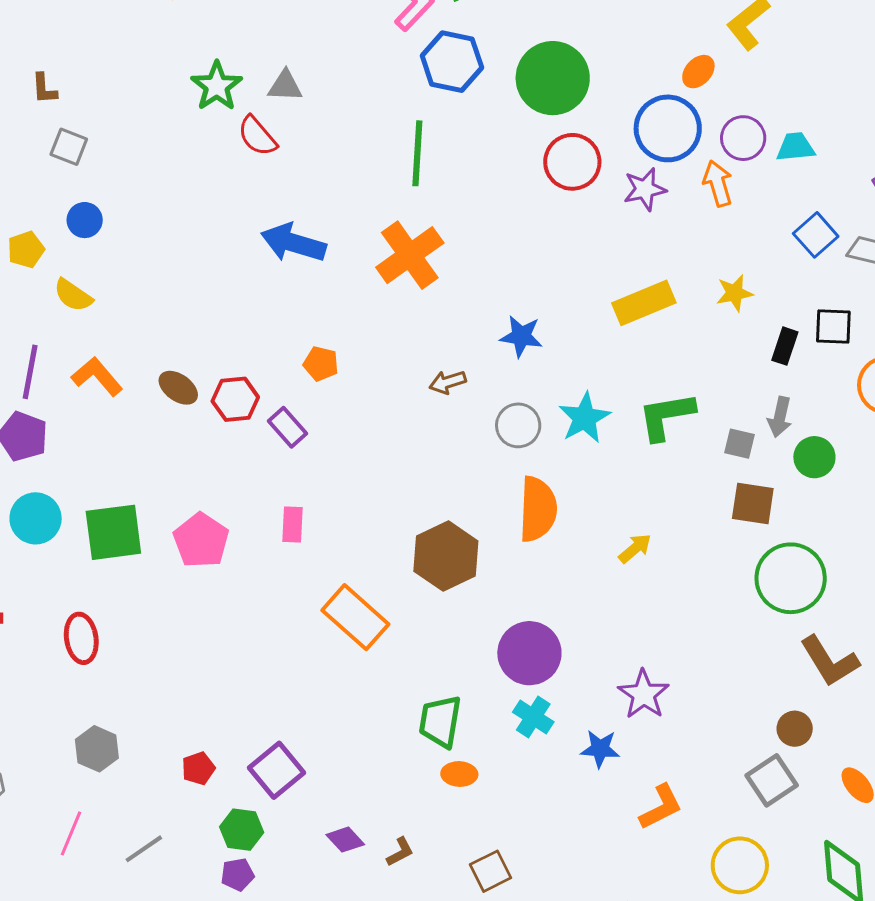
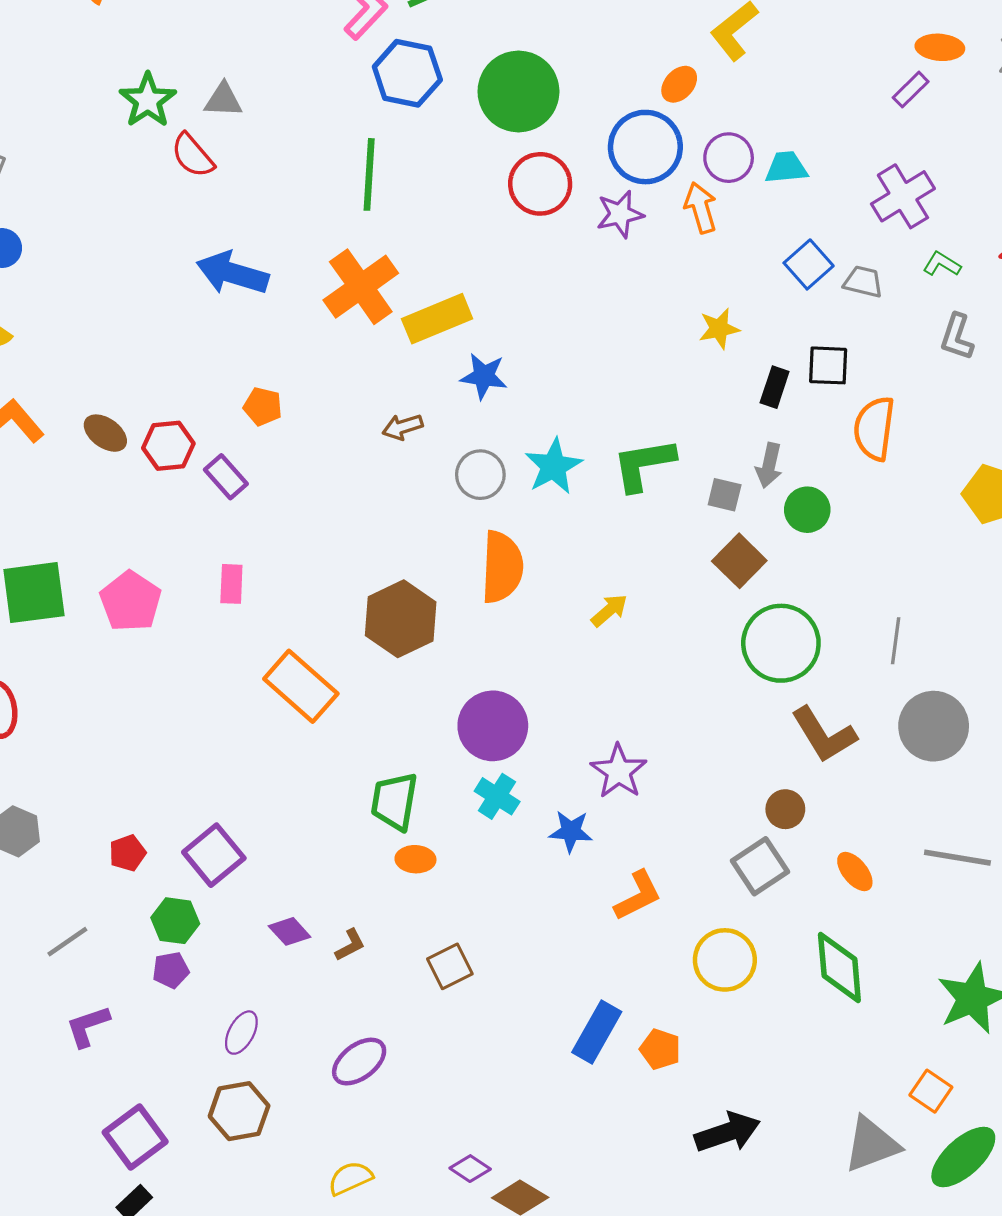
yellow rectangle: (644, 303) -> (437, 319), moved
brown square: (753, 503) -> (739, 561), turned 36

